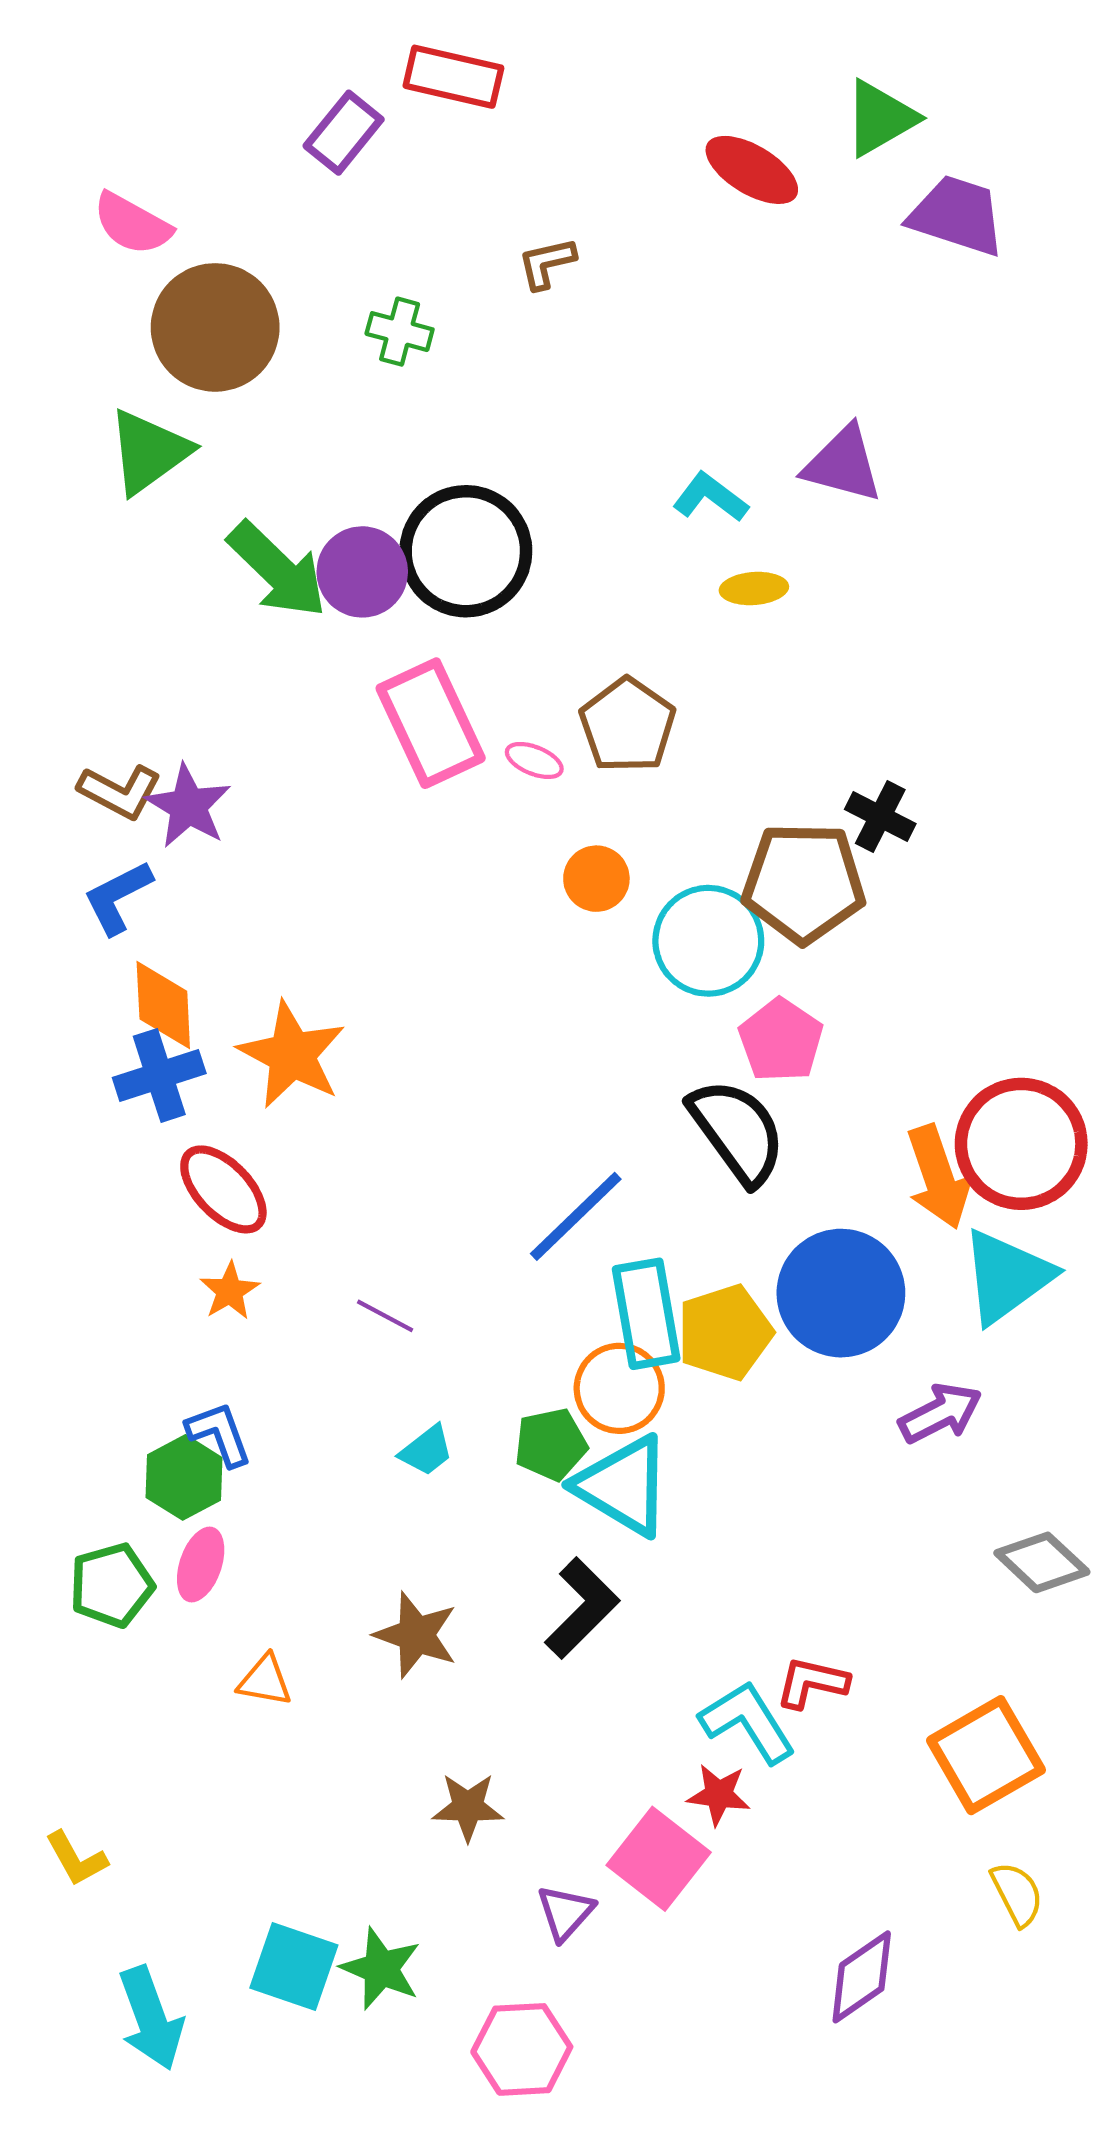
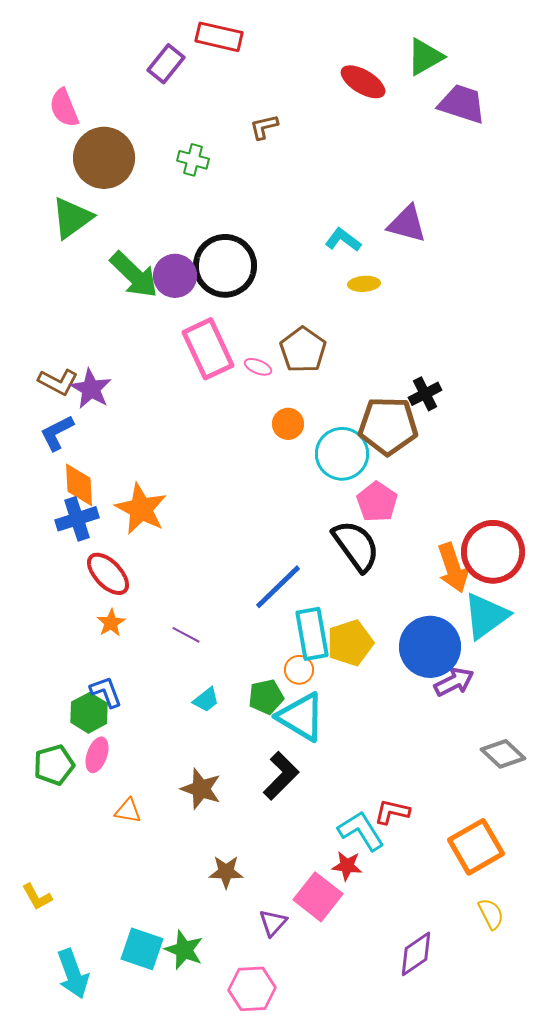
pink semicircle: (132, 224) -> (64, 108), turned 39
black cross: (880, 816) -> (425, 394), turned 36
blue circle: (841, 1293) -> (430, 647), moved
orange circle: (619, 1388) -> (299, 670), size x0.7

